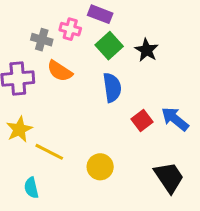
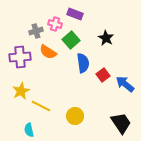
gray cross: (42, 40) -> (36, 31), turned -32
green square: (109, 46) -> (71, 40), moved
red square: (142, 120) -> (103, 75), moved

